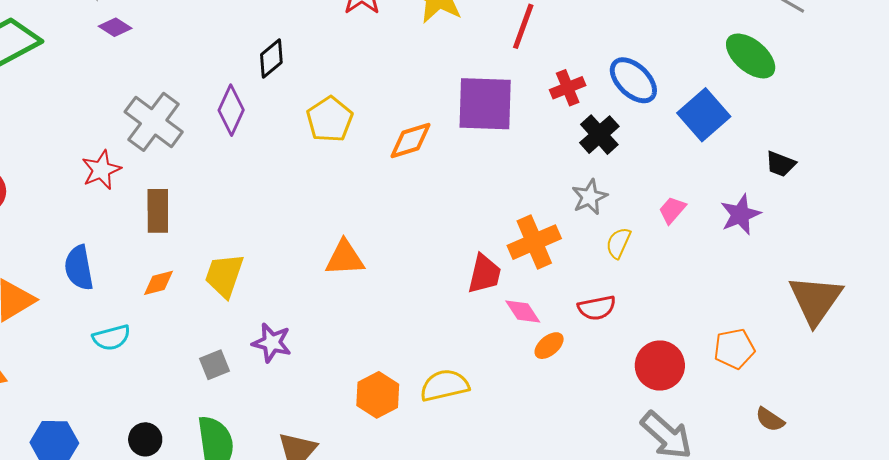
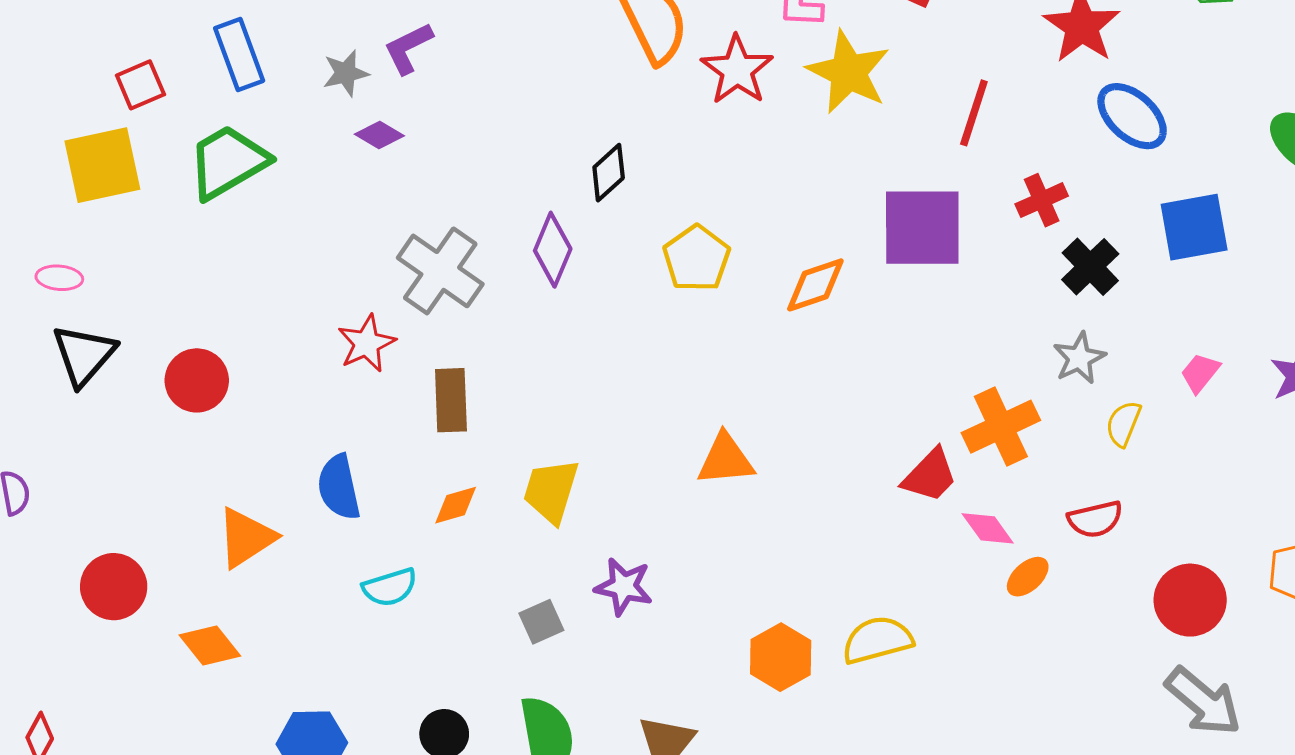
blue ellipse: (633, 80) -> (1132, 116), moved
blue square: (704, 115) -> (1194, 227), moved, turned 33
red trapezoid: (484, 274) -> (930, 475), turned 33

